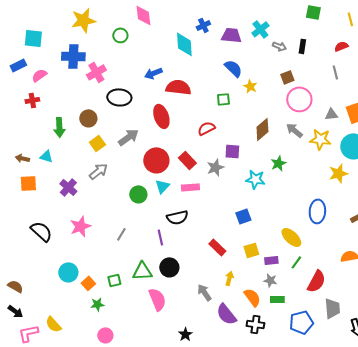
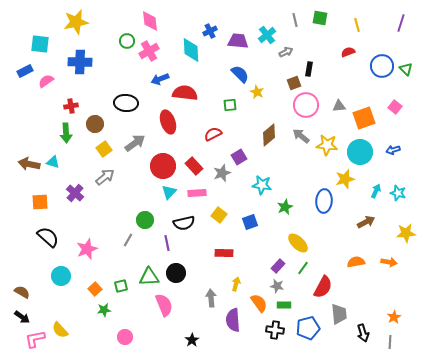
yellow star: (83, 20) -> (76, 22), moved
gray arrow: (279, 46) -> (286, 52), turned -48
black rectangle: (302, 46) -> (309, 69), moved
pink cross: (96, 72) -> (149, 51), moved
gray line: (335, 72) -> (295, 20), moved
red cross: (32, 100) -> (71, 106), moved
gray triangle: (331, 114) -> (339, 106), moved
purple square: (232, 151) -> (239, 157), turned -35
brown arrow: (22, 158) -> (29, 164), size x1.5
green star: (278, 163) -> (285, 207), moved
orange square: (28, 183) -> (40, 202), moved
green circle: (138, 194) -> (145, 220), moved
blue ellipse: (317, 211) -> (324, 201), moved
pink star: (80, 226) -> (87, 249), moved
red rectangle: (217, 247) -> (224, 253), turned -42
yellow square: (251, 250) -> (219, 215), moved, turned -35
purple rectangle: (271, 260) -> (278, 266), turned -40
cyan circle: (68, 272) -> (61, 276), moved
gray arrow: (204, 292) -> (211, 298), turned 30
purple semicircle: (226, 314) -> (233, 320), turned 35
black cross: (255, 324) -> (275, 330), moved
pink circle: (105, 335) -> (125, 337), moved

